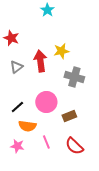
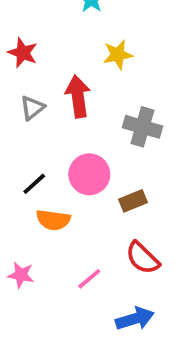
yellow star: (61, 51) -> (118, 55), moved
pink line: (46, 142) -> (89, 279), moved, turned 72
pink star: (17, 146) -> (21, 275), moved

